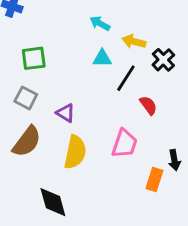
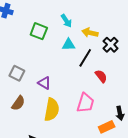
cyan arrow: (100, 23) -> (66, 21), turned -152
green square: (34, 58) -> (39, 31), moved, turned 30
brown semicircle: (27, 142) -> (18, 103), size x0.7
orange rectangle: (154, 179) -> (107, 127), turned 49

